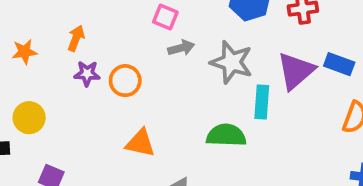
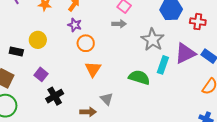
gray arrow: (181, 48) -> (119, 24), moved
orange circle: (125, 81) -> (86, 43), moved
orange triangle: (140, 143) -> (93, 69), turned 36

